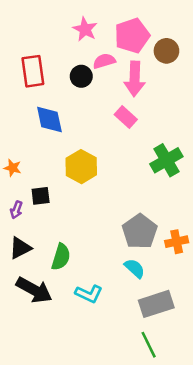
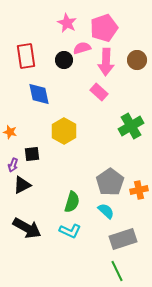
brown circle: (166, 51) -> (137, 60), moved
black triangle: (20, 248) -> (22, 185), moved
green semicircle: (61, 257) -> (72, 202), moved

